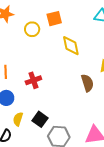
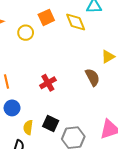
yellow diamond: (71, 46) -> (76, 22), moved
red cross: (33, 80) -> (48, 83), moved

